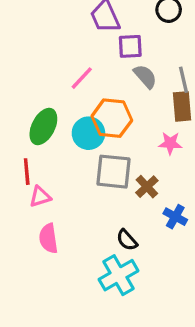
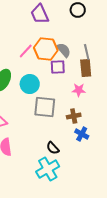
purple square: (130, 46) -> (58, 67), moved
orange hexagon: (112, 118) -> (46, 49), moved
brown cross: (147, 187) -> (74, 116), moved, turned 32

